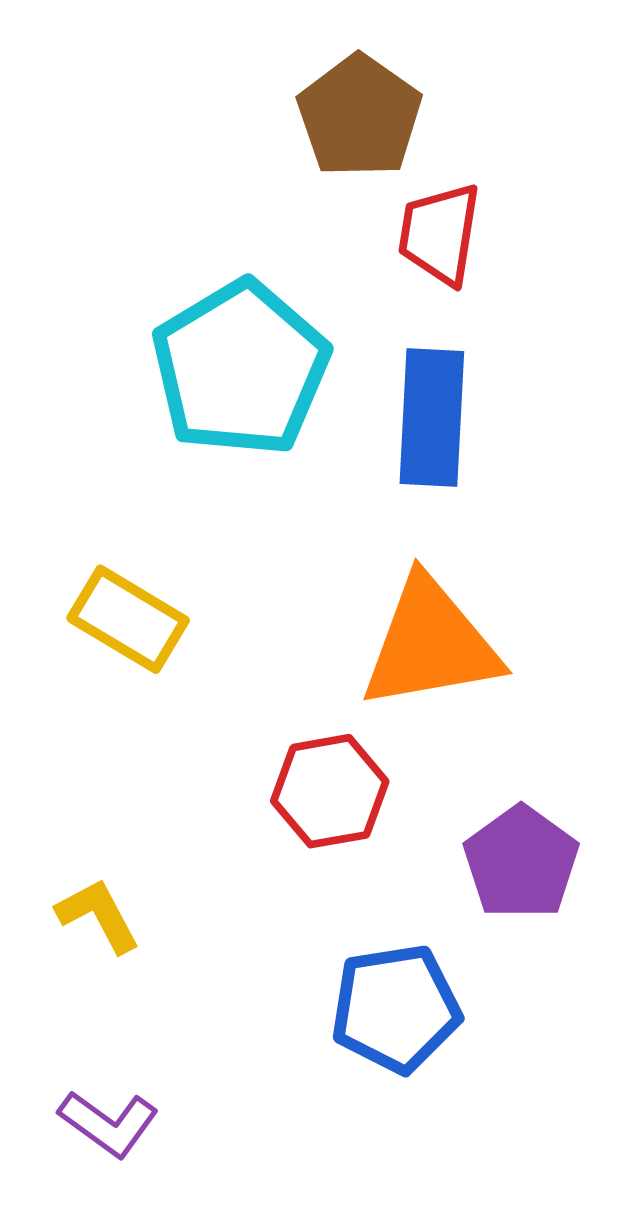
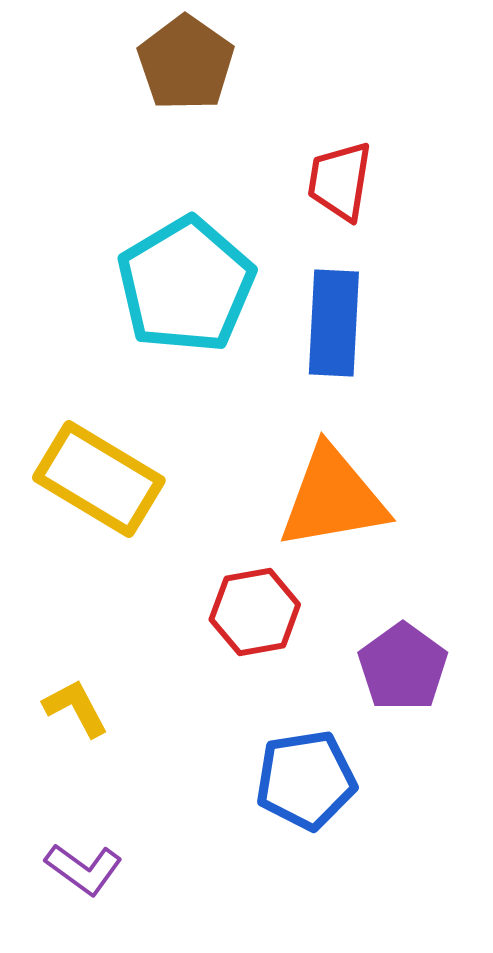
brown pentagon: (359, 116) -> (186, 63), moved
yellow rectangle: (128, 619) -> (99, 479), size x1.4

